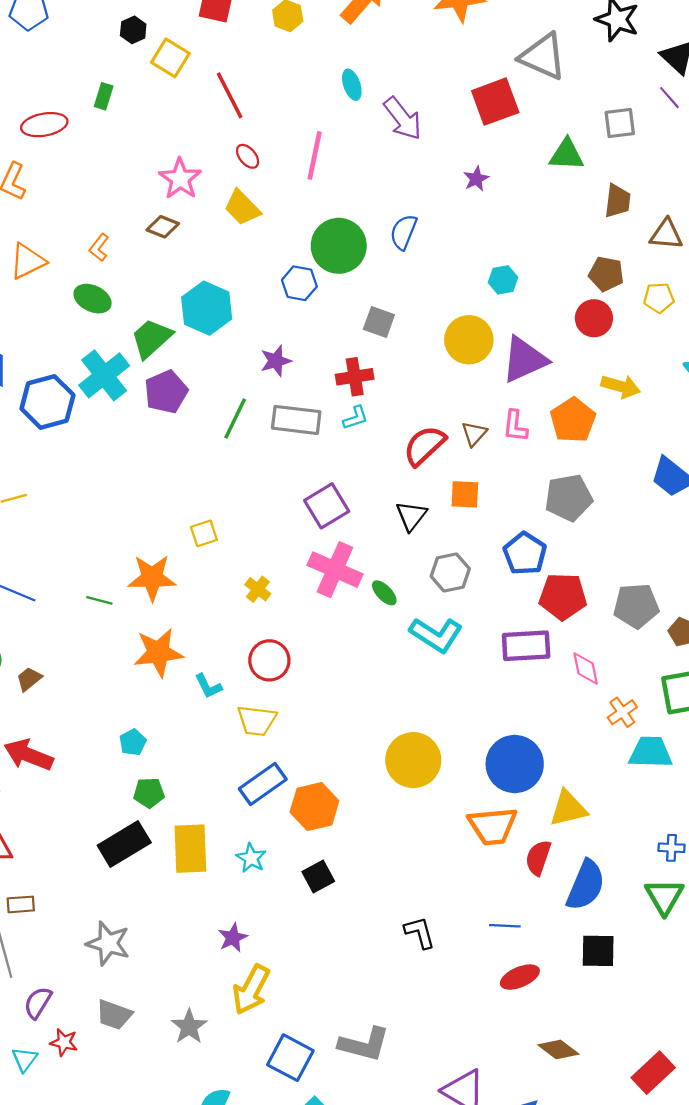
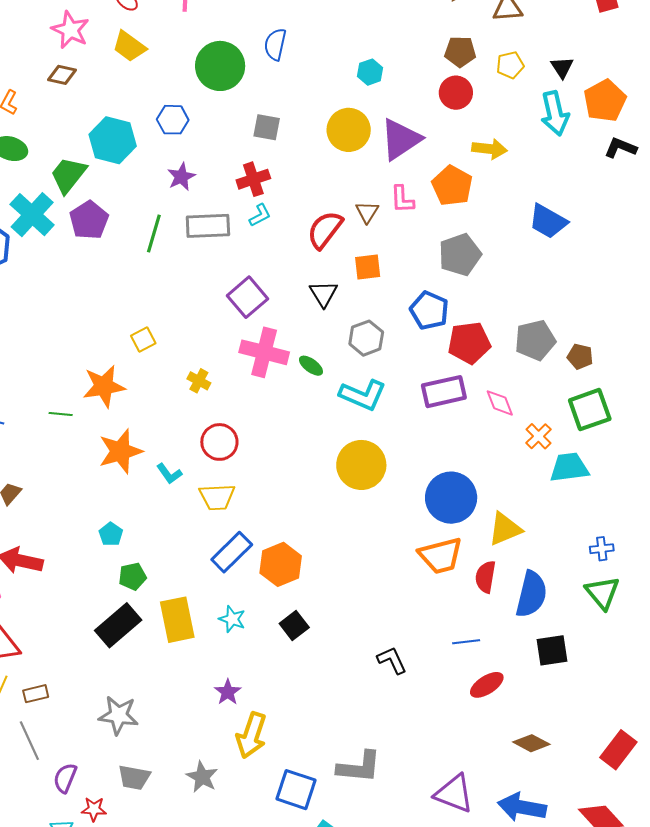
blue hexagon: (299, 283) -> (173, 120), moved
yellow circle: (413, 760) -> (361, 465), moved

